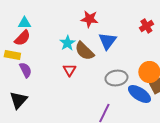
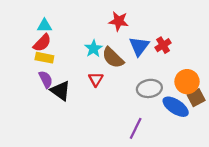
red cross: (146, 26) -> (163, 45), moved
yellow rectangle: (12, 55) -> (44, 58), moved
black triangle: (18, 100) -> (60, 91), moved, turned -36

